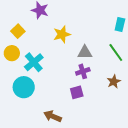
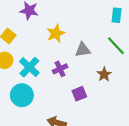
purple cross: (83, 71) -> (60, 69), moved
brown star: (114, 82) -> (104, 74), moved

